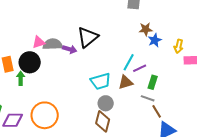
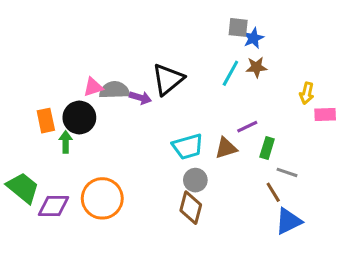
blue star: (155, 40) -> (253, 38), moved
cyan line: (129, 62) -> (230, 73), moved
gray line: (148, 98) -> (287, 172), moved

